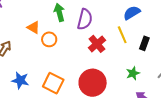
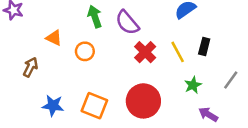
purple semicircle: (85, 19) -> (127, 23), turned 130
orange triangle: (33, 28) -> (54, 38), moved
yellow line: (122, 35) -> (178, 52), moved

